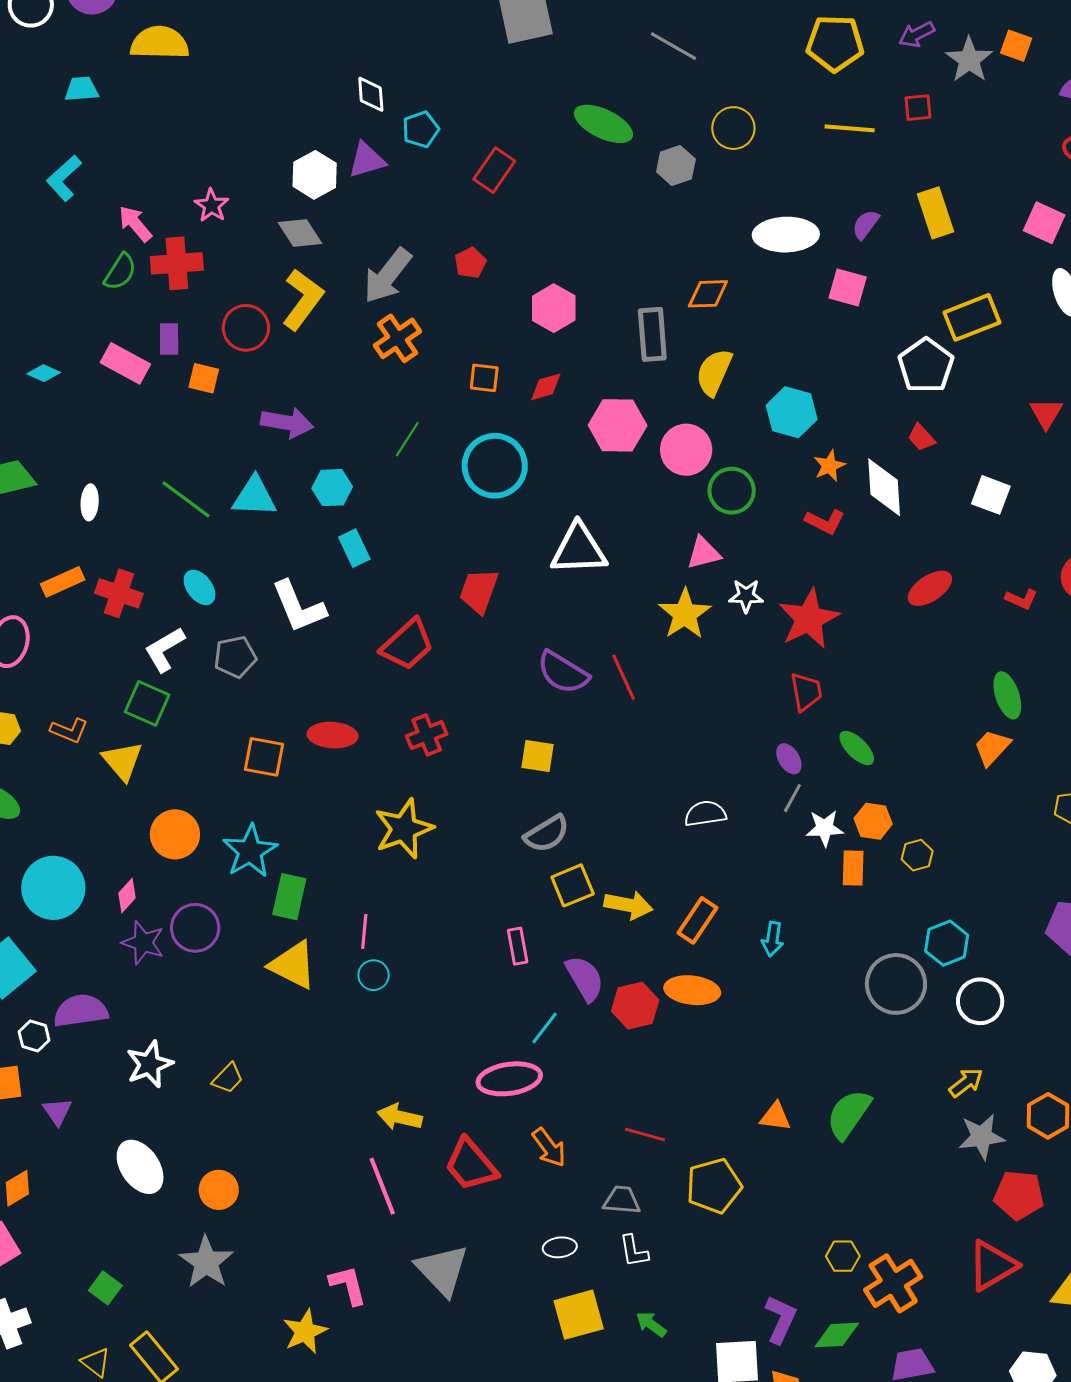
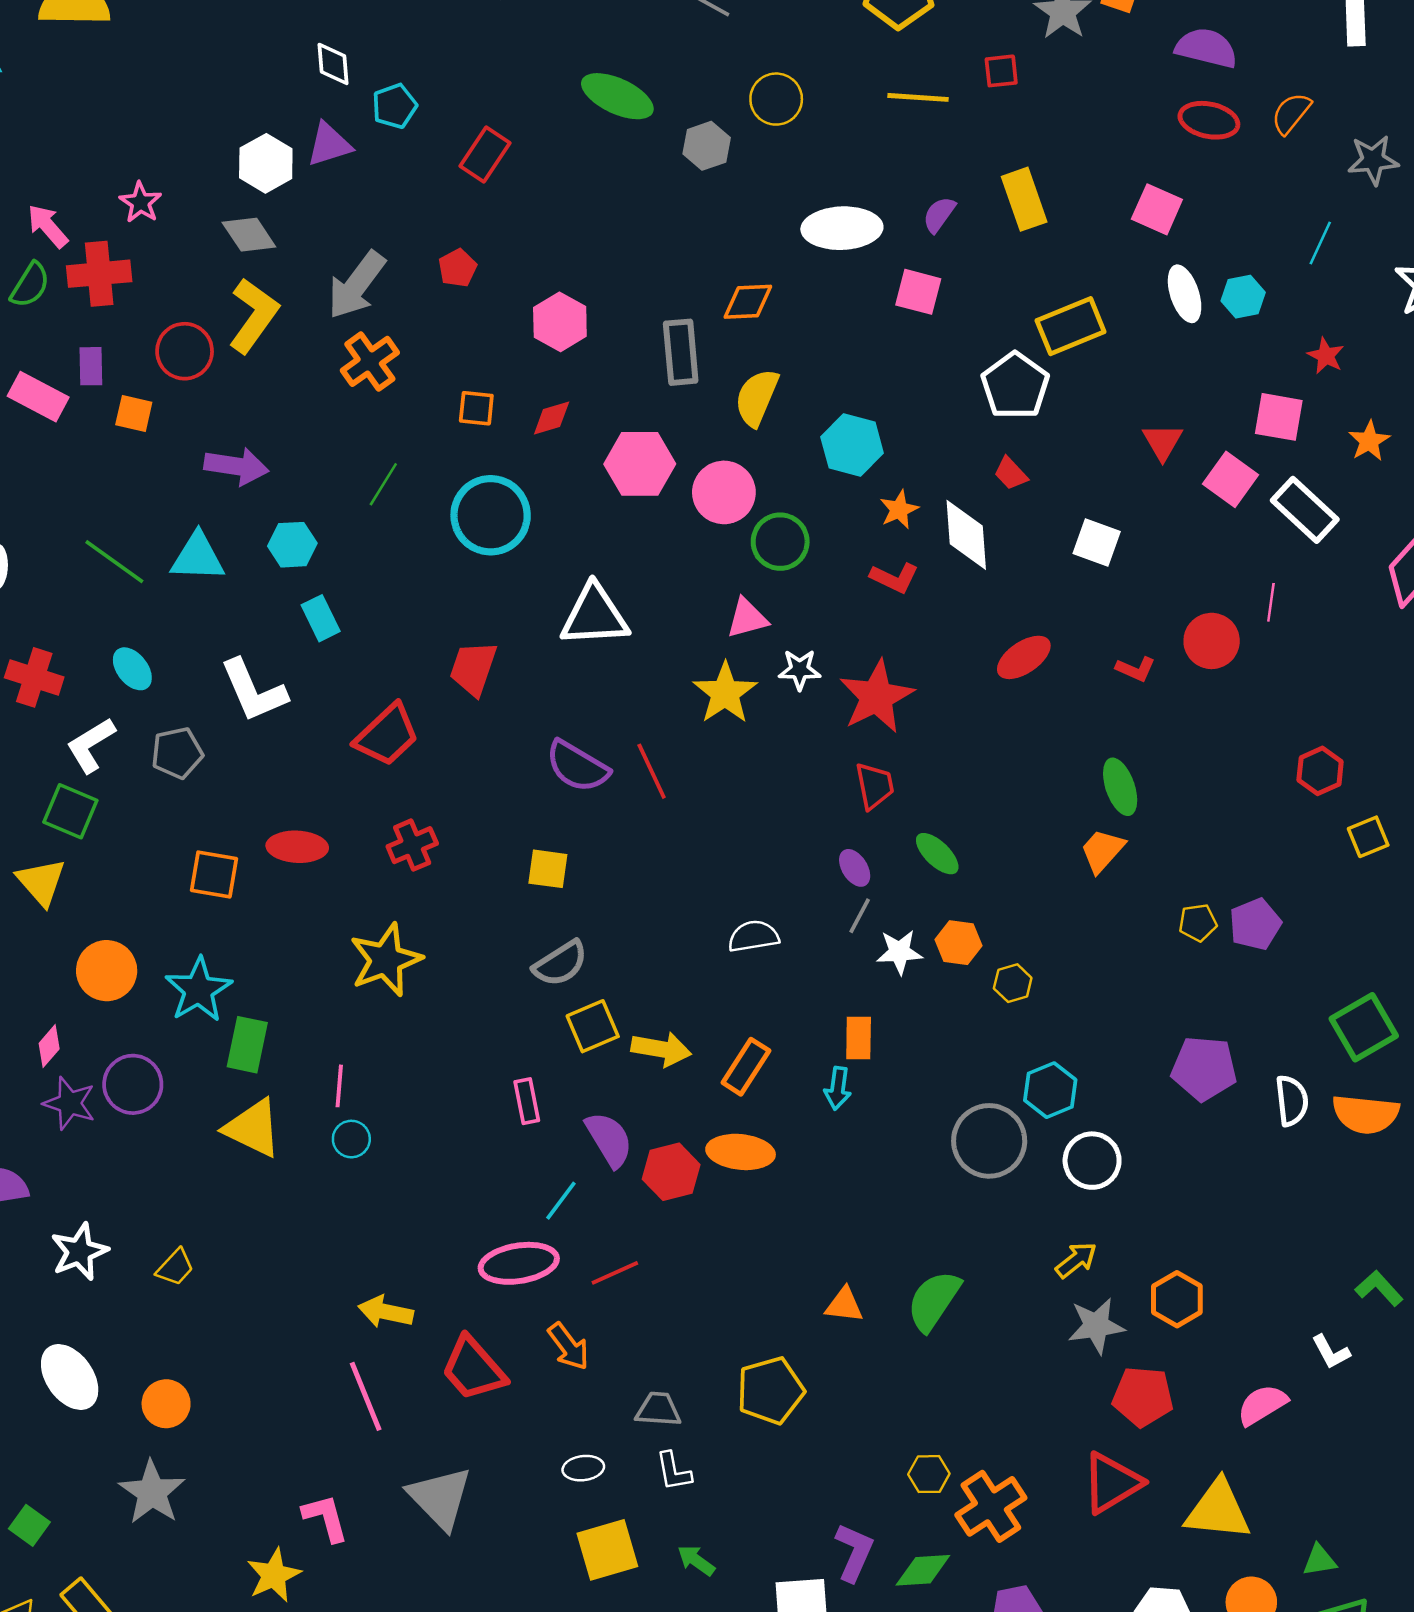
orange rectangle: (853, 868) -> (859, 1038), moved
red line: (645, 1134) -> (615, 1273), moved, turned -39

